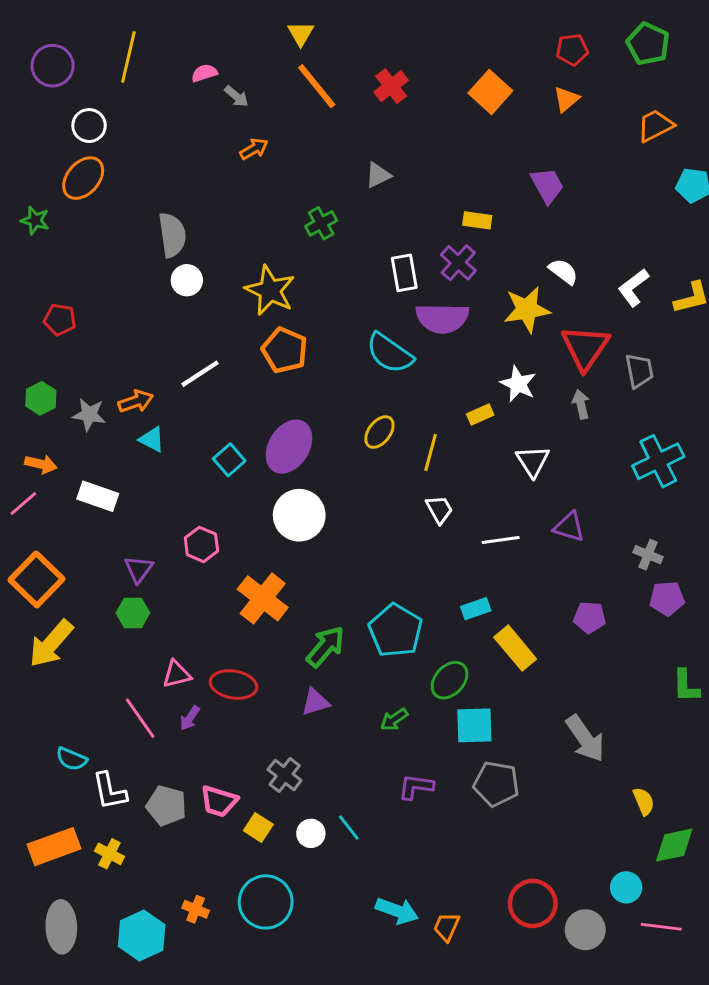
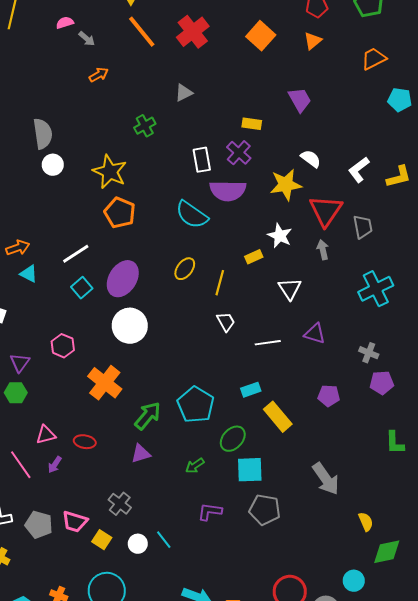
red cross: (391, 86) -> (193, 32), size x1.4
white line: (200, 374) -> (76, 254), moved
red ellipse: (234, 685) -> (85, 442), size x0.7

